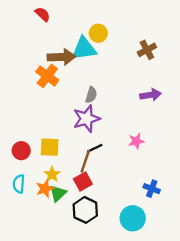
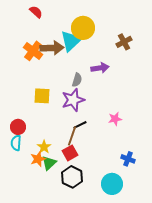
yellow circle: (98, 33) -> (83, 28), size x1.5
cyan triangle: (84, 49) -> (71, 41), turned -35
orange cross: (47, 76) -> (33, 51), moved
purple arrow: (151, 95) -> (100, 68), moved
yellow square: (50, 147) -> (42, 96), moved
cyan semicircle: (19, 184) -> (16, 143), moved

